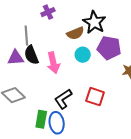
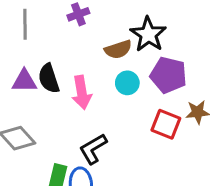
gray line: (26, 35) -> (25, 24), moved
red square: (95, 97) -> (166, 124), moved

